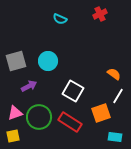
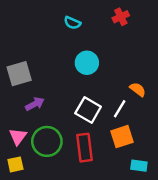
cyan circle: (48, 61) -> (87, 63), moved
white line: (118, 96) -> (120, 109), moved
pink triangle: (15, 113) -> (18, 137), turned -35
red rectangle: (70, 122) -> (84, 148), turned 50

